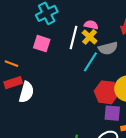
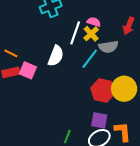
pink square: (42, 44) -> (28, 70), moved
white semicircle: (26, 92) -> (56, 56), moved
purple square: (112, 113) -> (99, 120), moved

